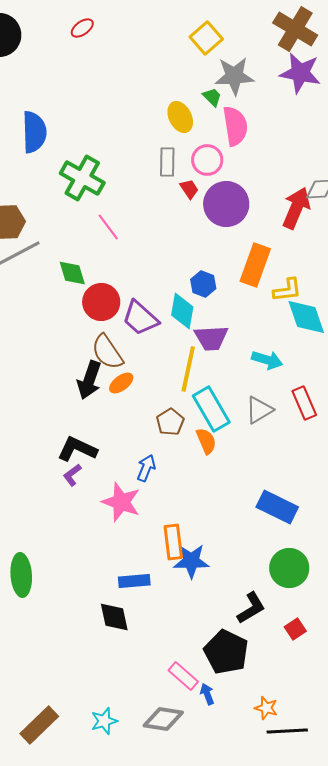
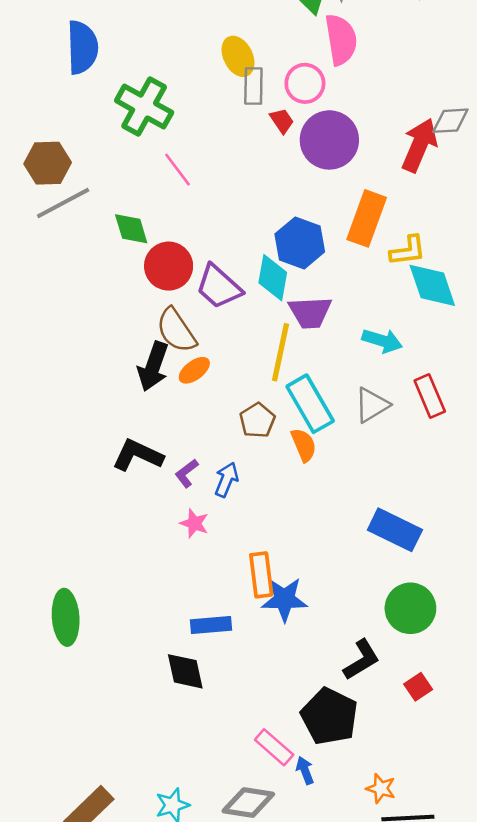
yellow ellipse: (180, 117) -> (238, 56), moved
blue hexagon: (203, 284) -> (300, 243), size x1.5
purple L-shape: (72, 475) -> (187, 473), moved
pink star: (121, 502) -> (194, 523), size x0.6

